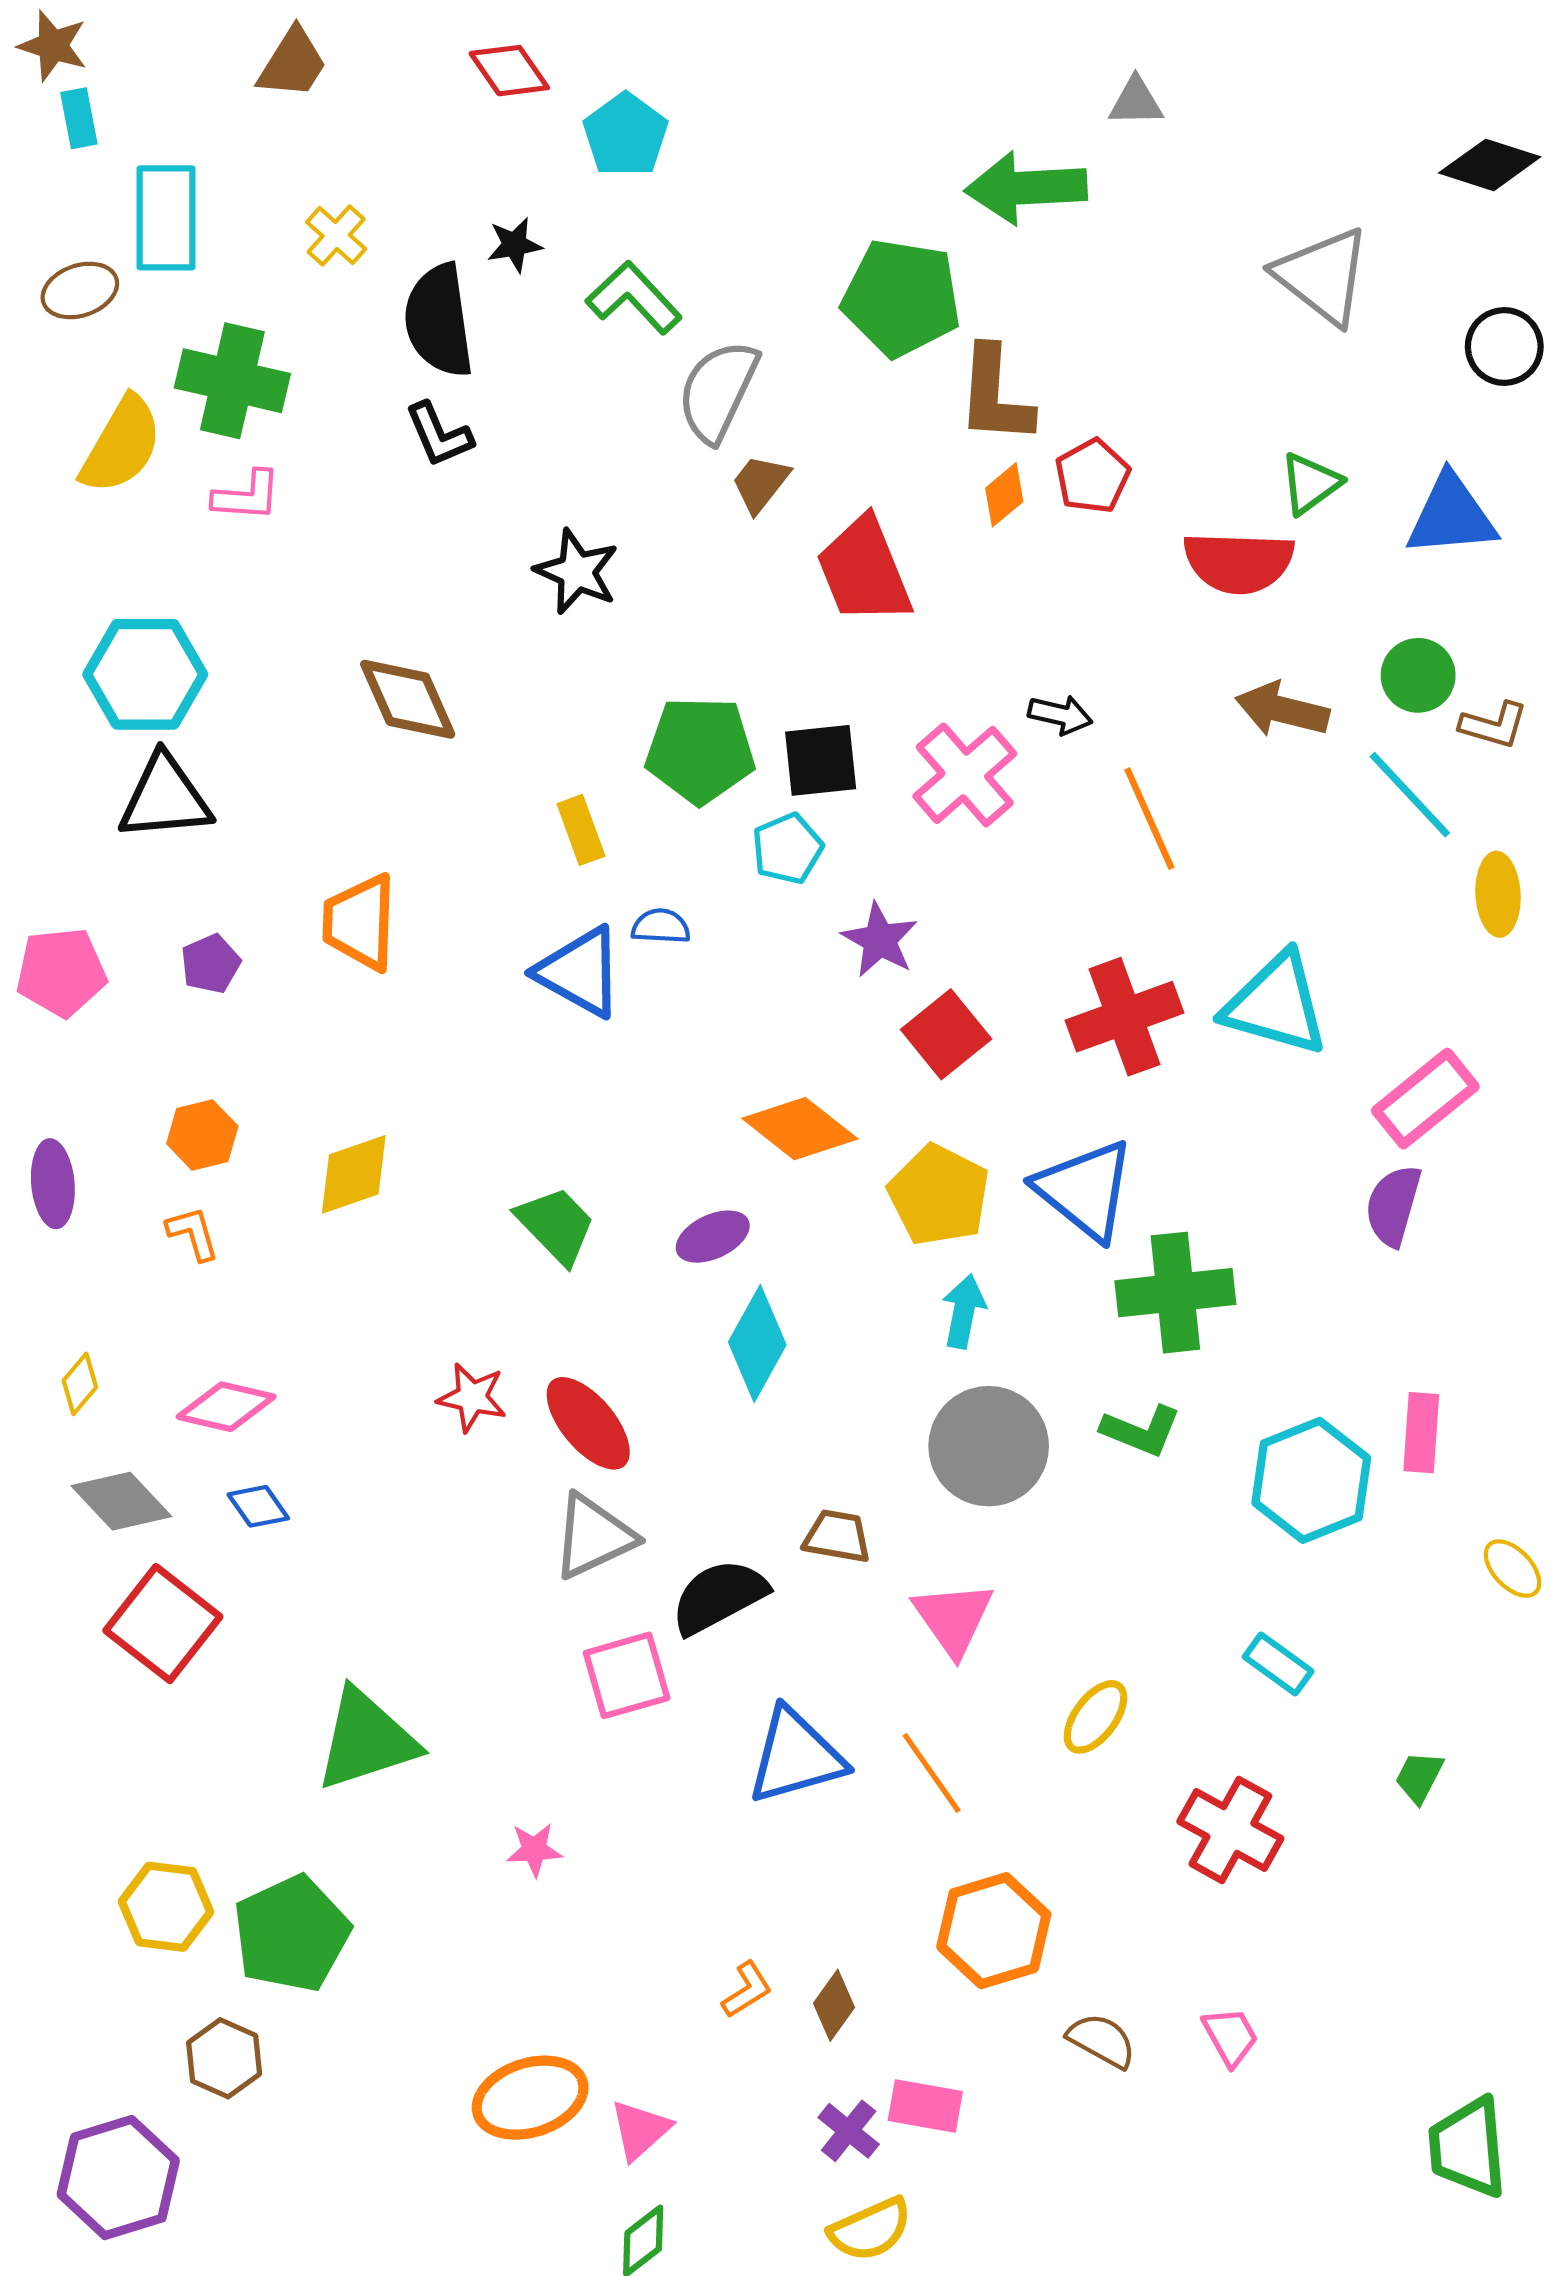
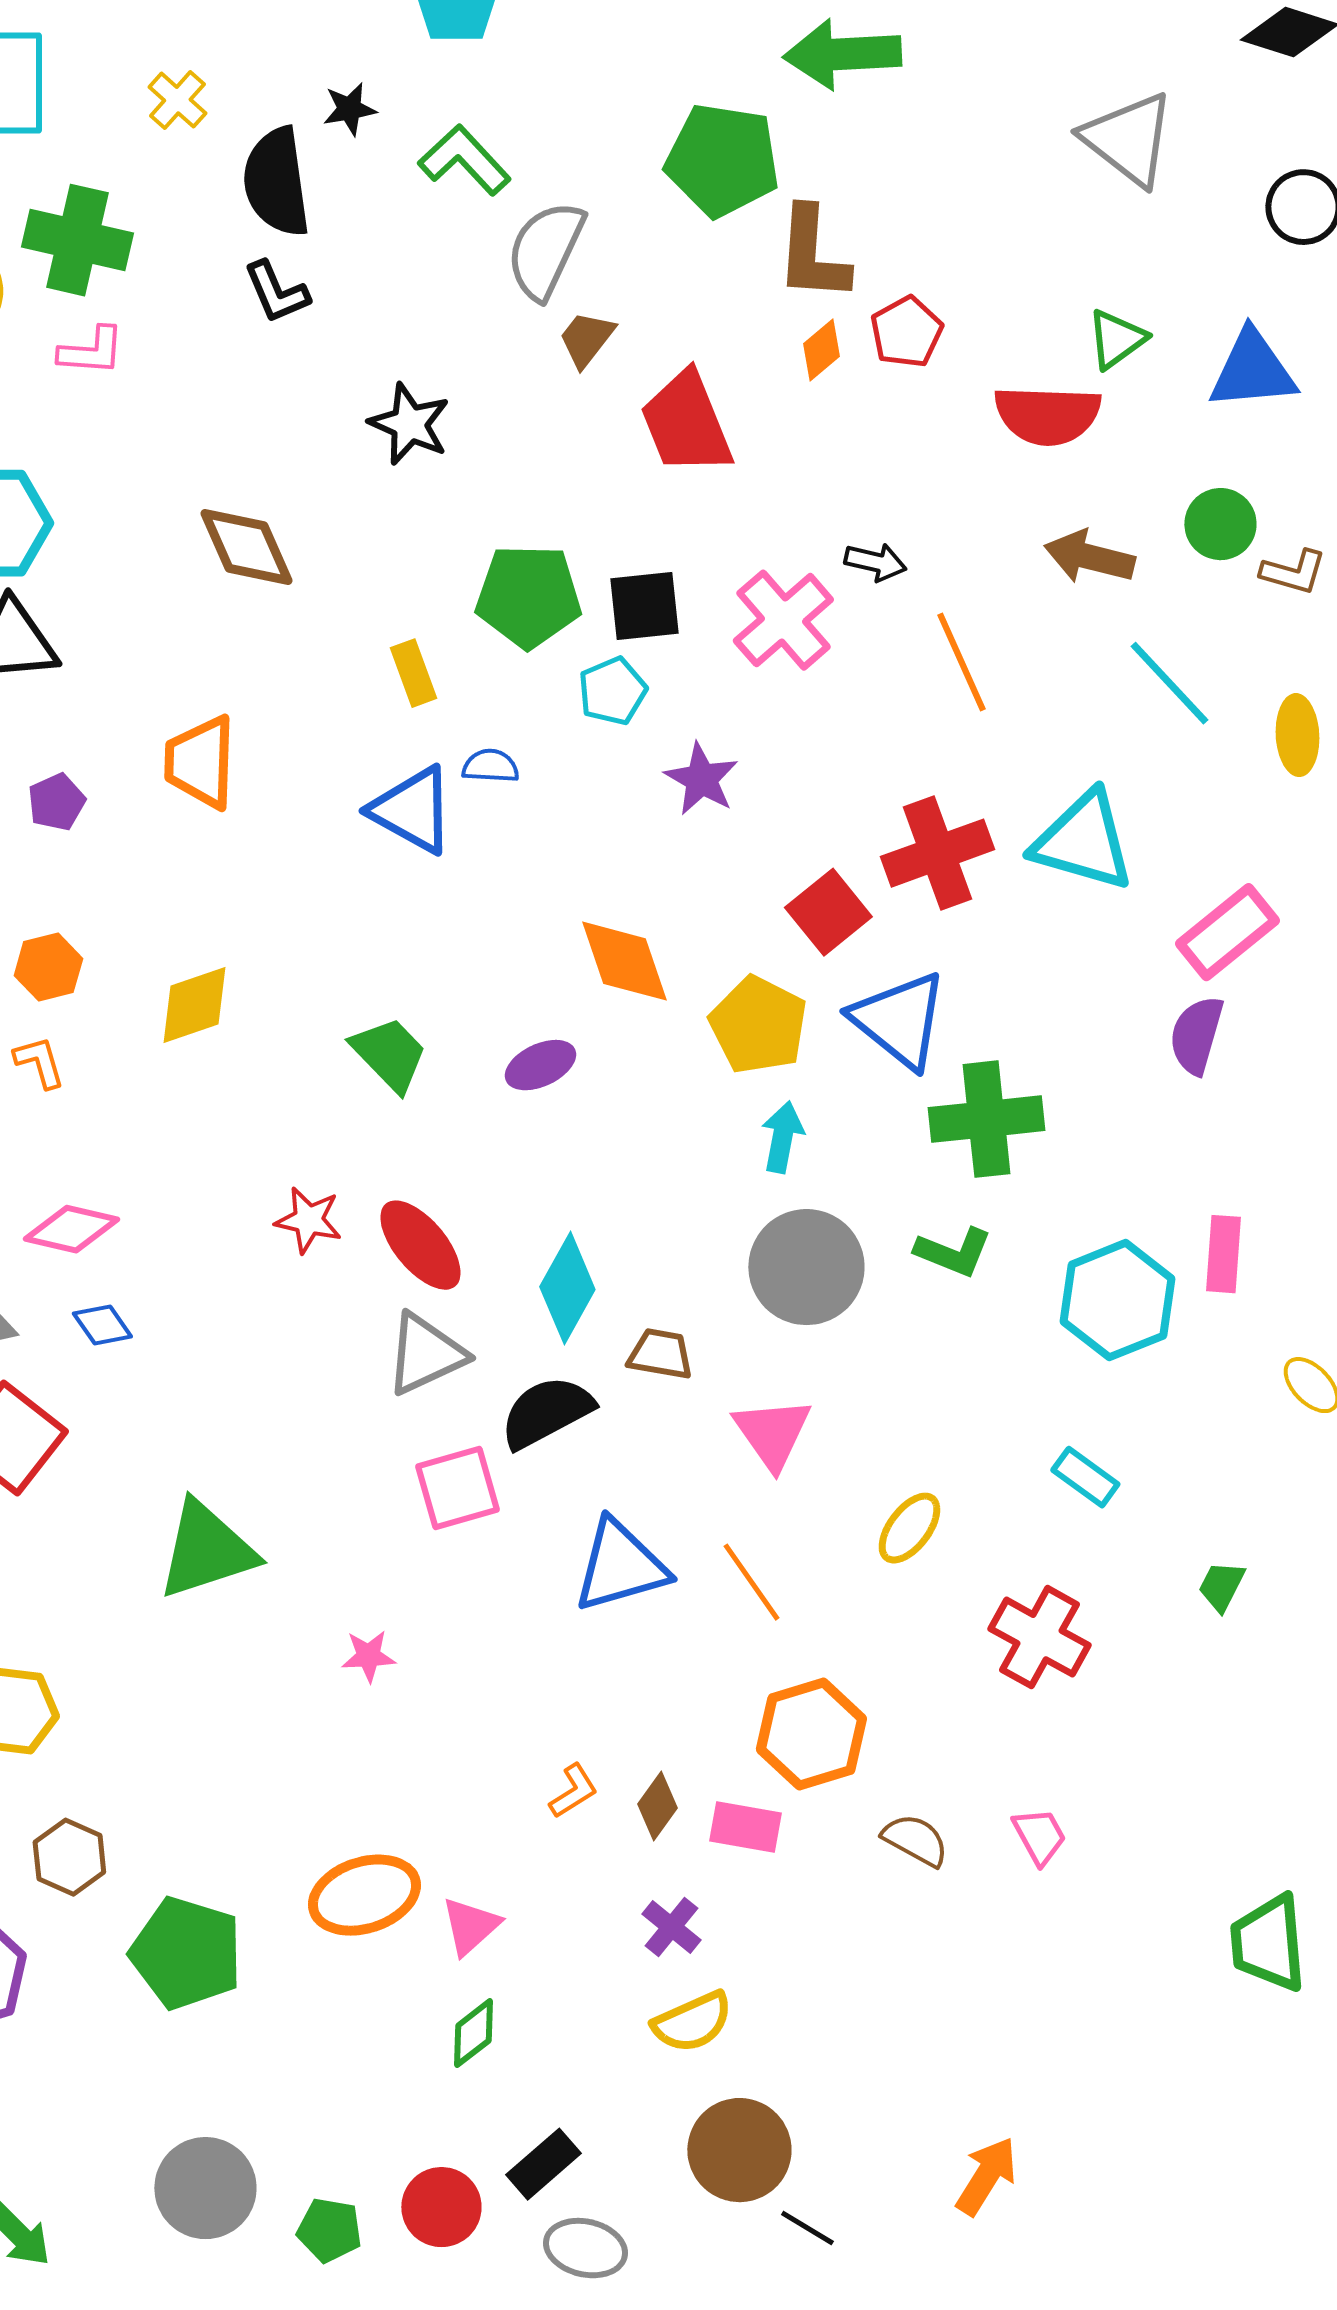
cyan line: (1410, 795) -> (1169, 683), moved
red square: (946, 1034) -> (828, 912), moved
orange diamond: (800, 1129) -> (624, 961), turned 33
cyan diamond: (757, 1343) -> (567, 1288), moved
green pentagon: (292, 1934) -> (186, 1953), moved, turned -30
pink rectangle: (925, 2106) -> (745, 1827), moved

